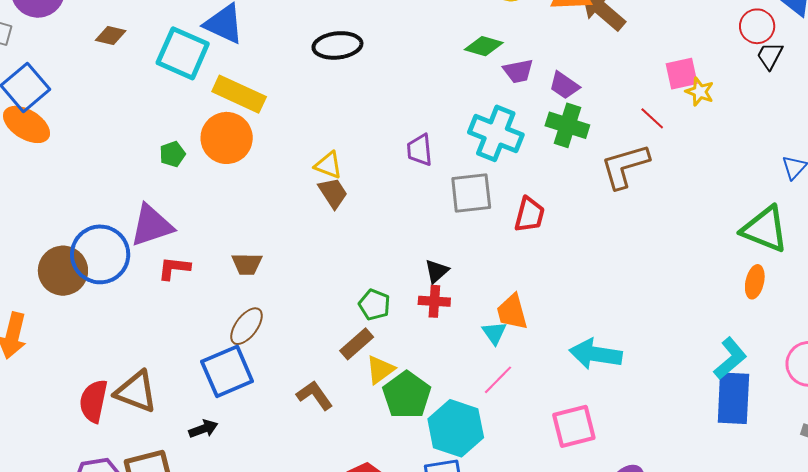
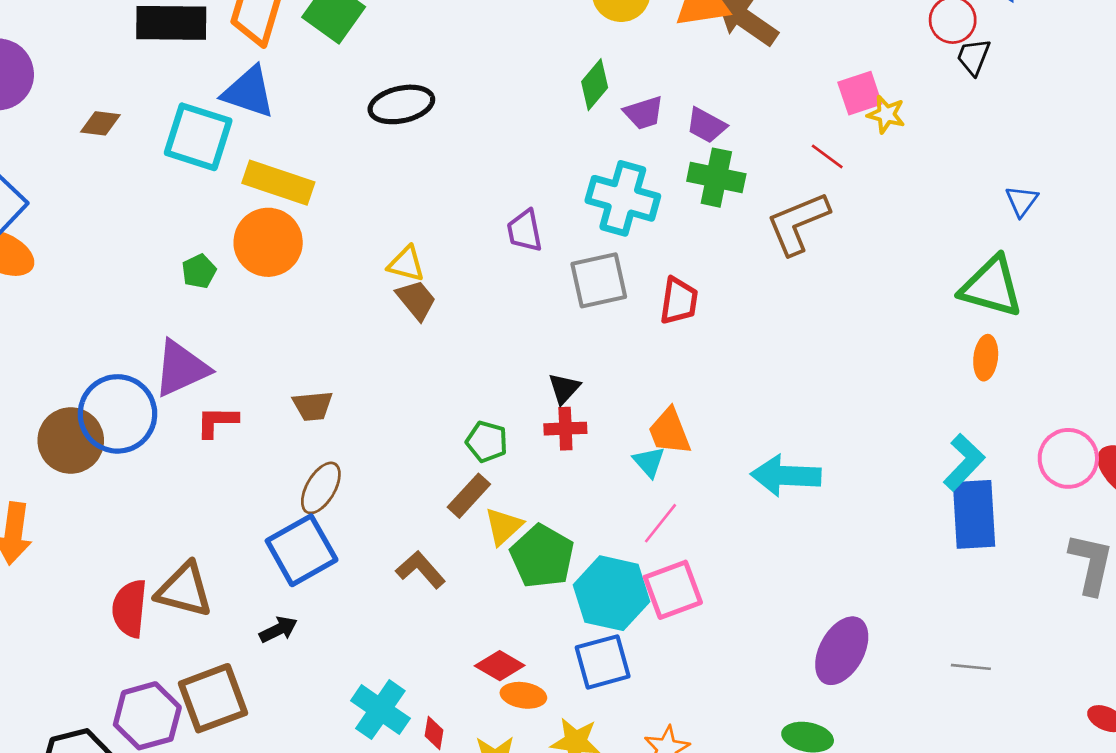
green diamond: (484, 46) -> (595, 85), turned -60
pink square: (574, 426) -> (673, 590), moved

